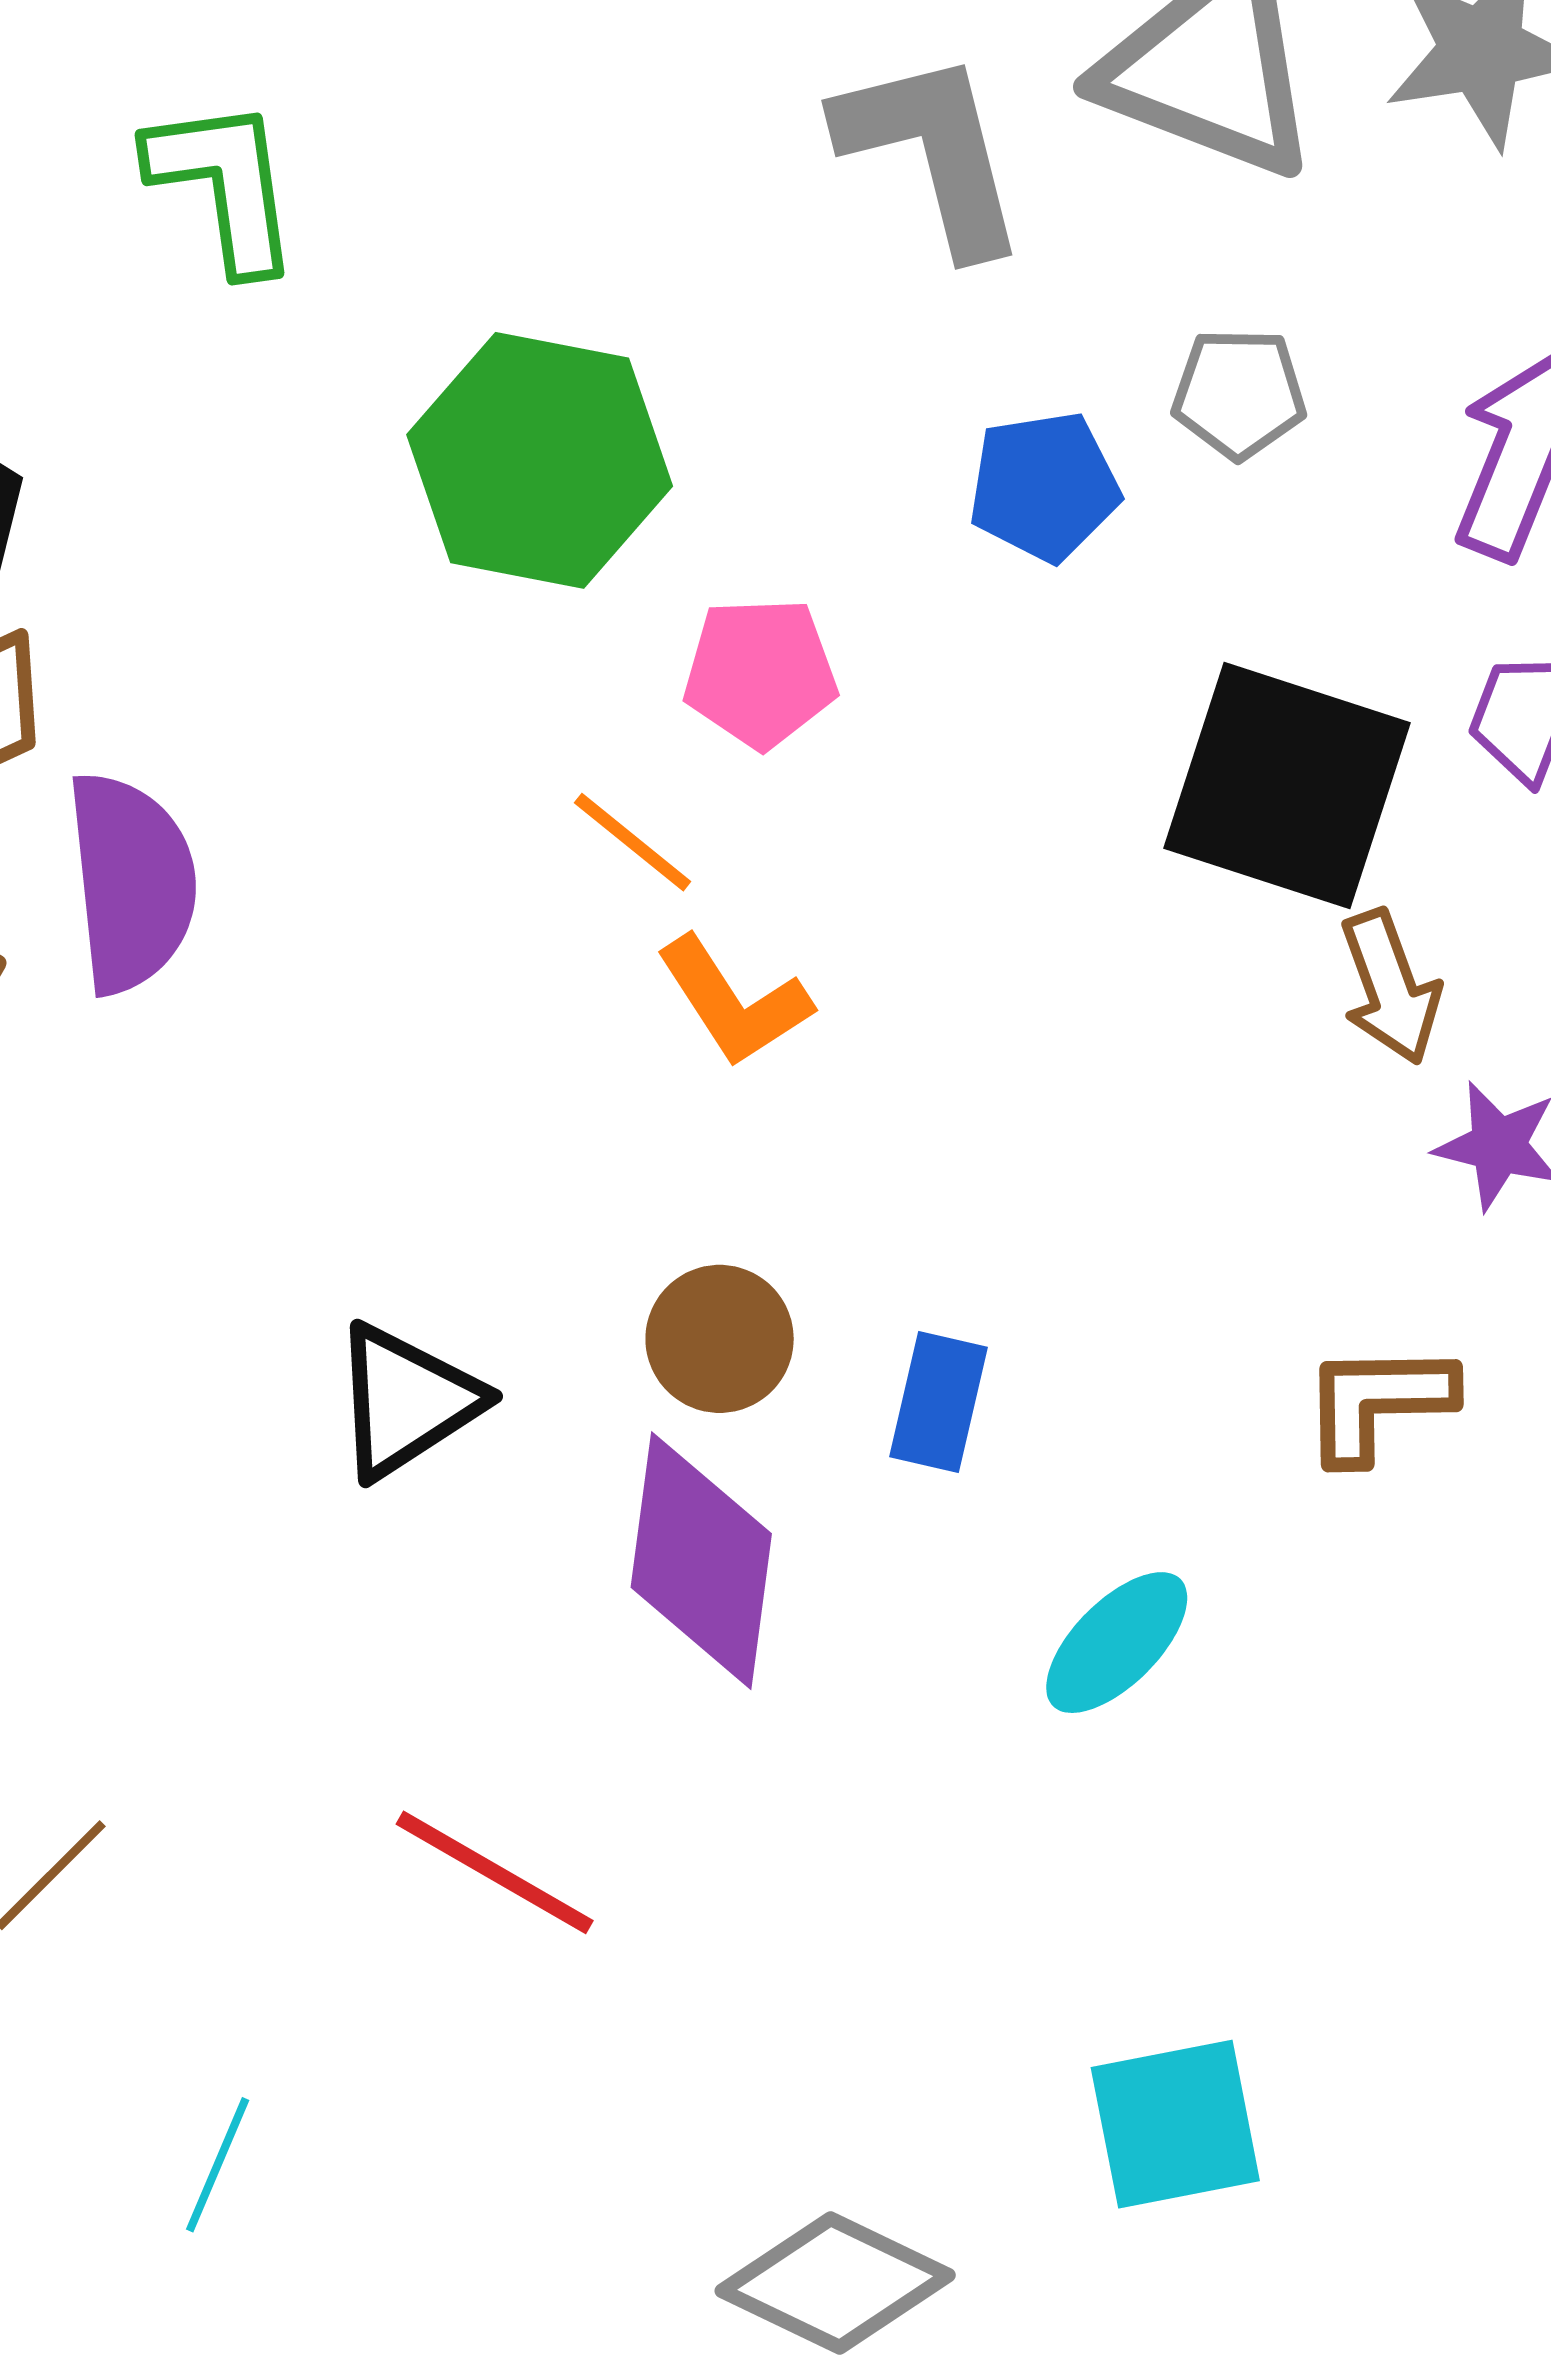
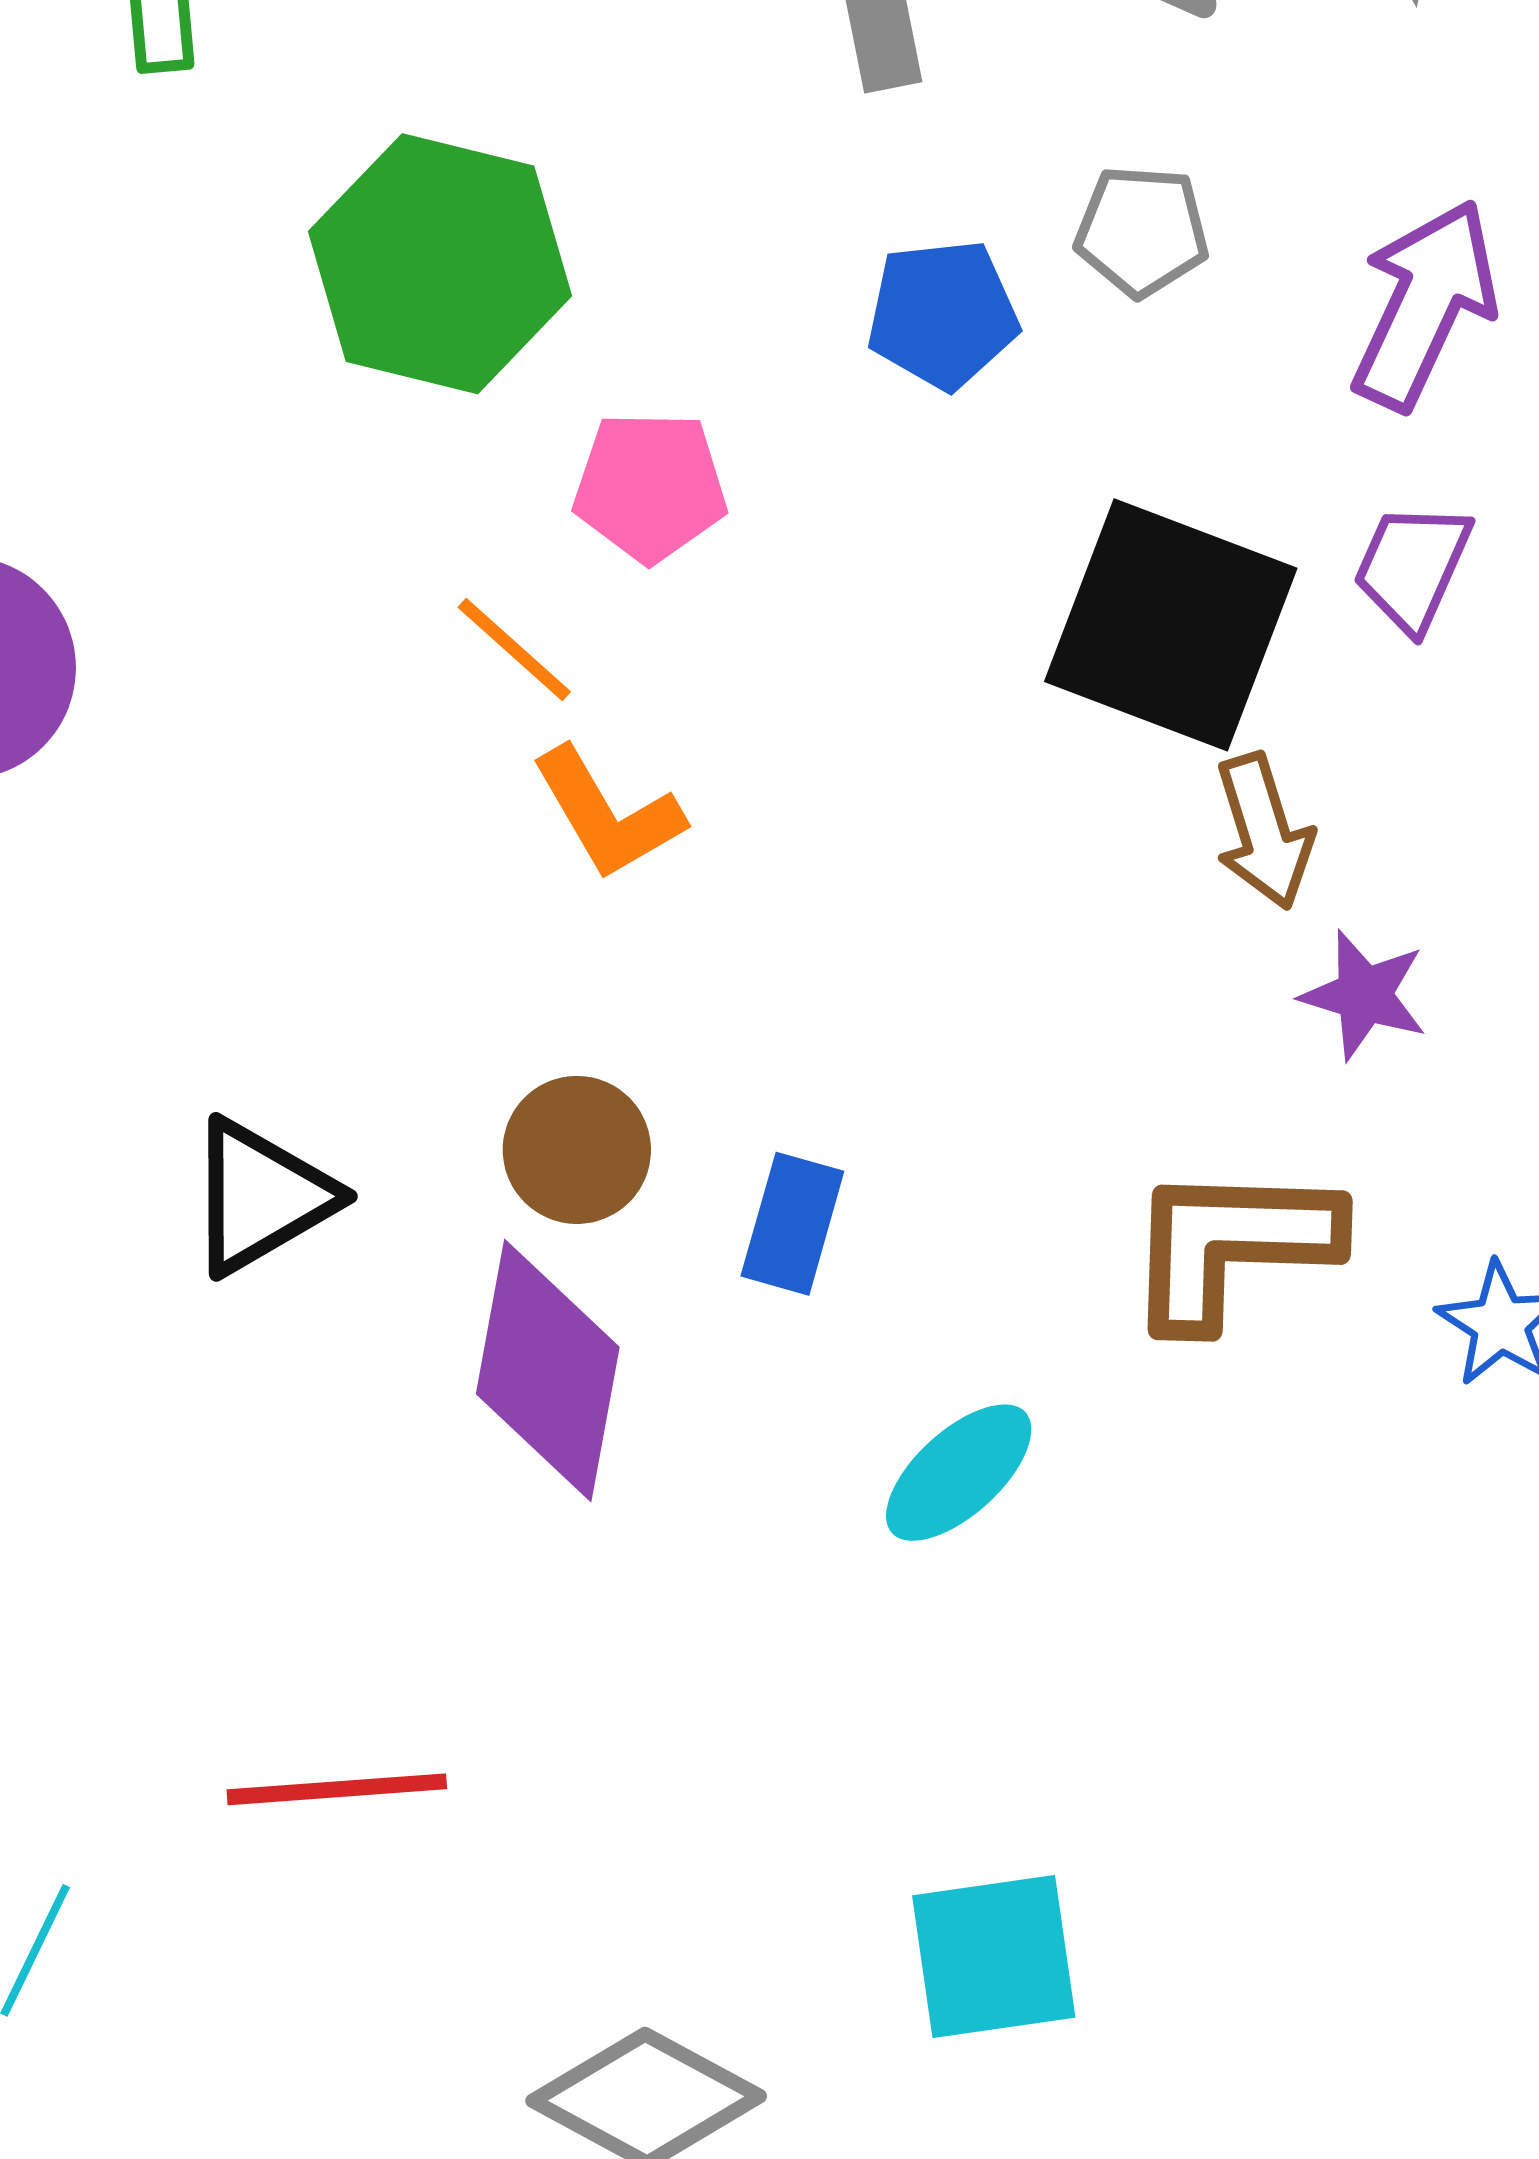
brown L-shape: (1378, 1402) -> (1231, 1245), size x1.4
red line: (495, 1872) -> (337, 1789), moved, turned -37

